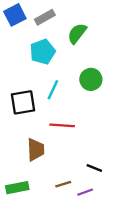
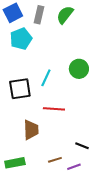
gray rectangle: (45, 17) -> (39, 15), turned -48
green semicircle: (77, 33) -> (65, 15), moved
cyan pentagon: (43, 52) -> (21, 39), moved

